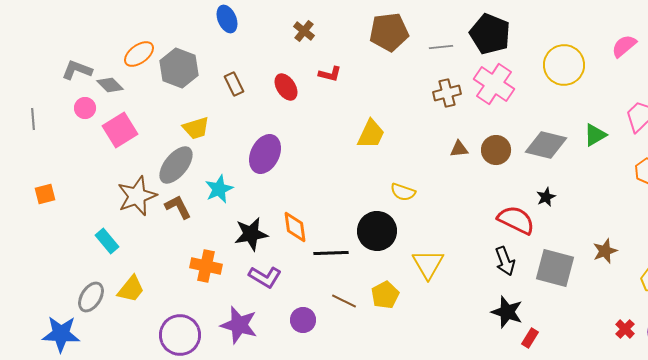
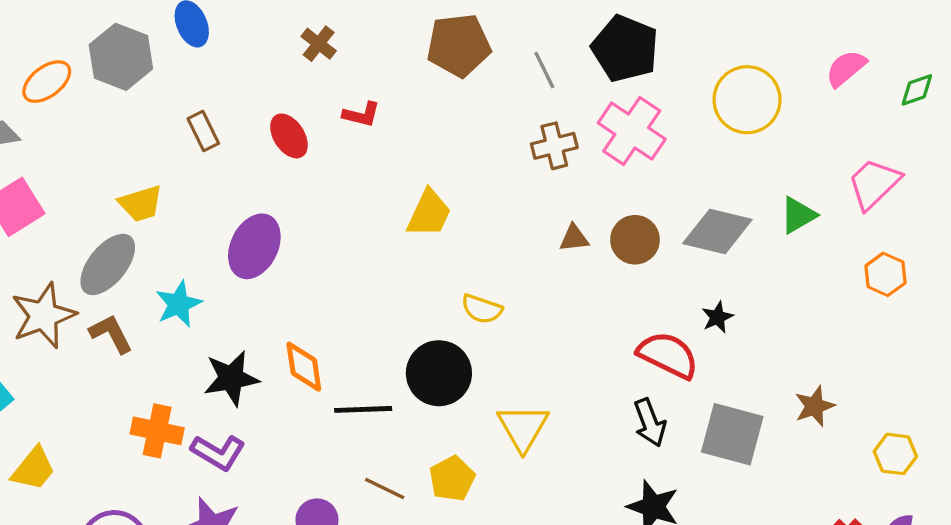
gray line: (441, 47) -> (544, 70), turned 70
gray hexagon: (179, 68) -> (121, 57), moved
purple L-shape: (265, 277) -> (218, 452), moved

